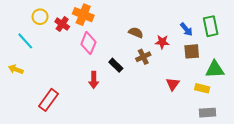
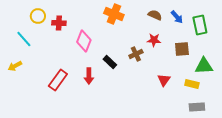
orange cross: (83, 15) -> (114, 14), moved
red cross: (62, 24) -> (59, 23), turned -32
blue arrow: (186, 29) -> (177, 17), moved
brown semicircle: (136, 33) -> (155, 15), moved
yellow arrow: (16, 69) -> (15, 66), turned -48
red rectangle: (48, 100) -> (58, 80), moved

